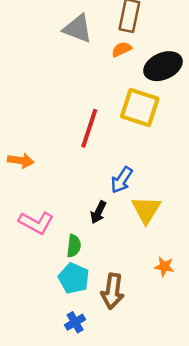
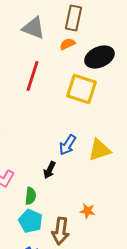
red line: (89, 128) -> (32, 76), moved
yellow triangle: (146, 210) -> (100, 150), moved, turned 40
orange star: (164, 267) -> (88, 211), moved

